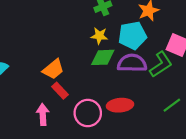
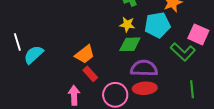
purple semicircle: (132, 63) -> (144, 68), moved
green L-shape: (161, 64) -> (183, 52), turned 75
green line: (172, 105) -> (192, 89), turned -60

